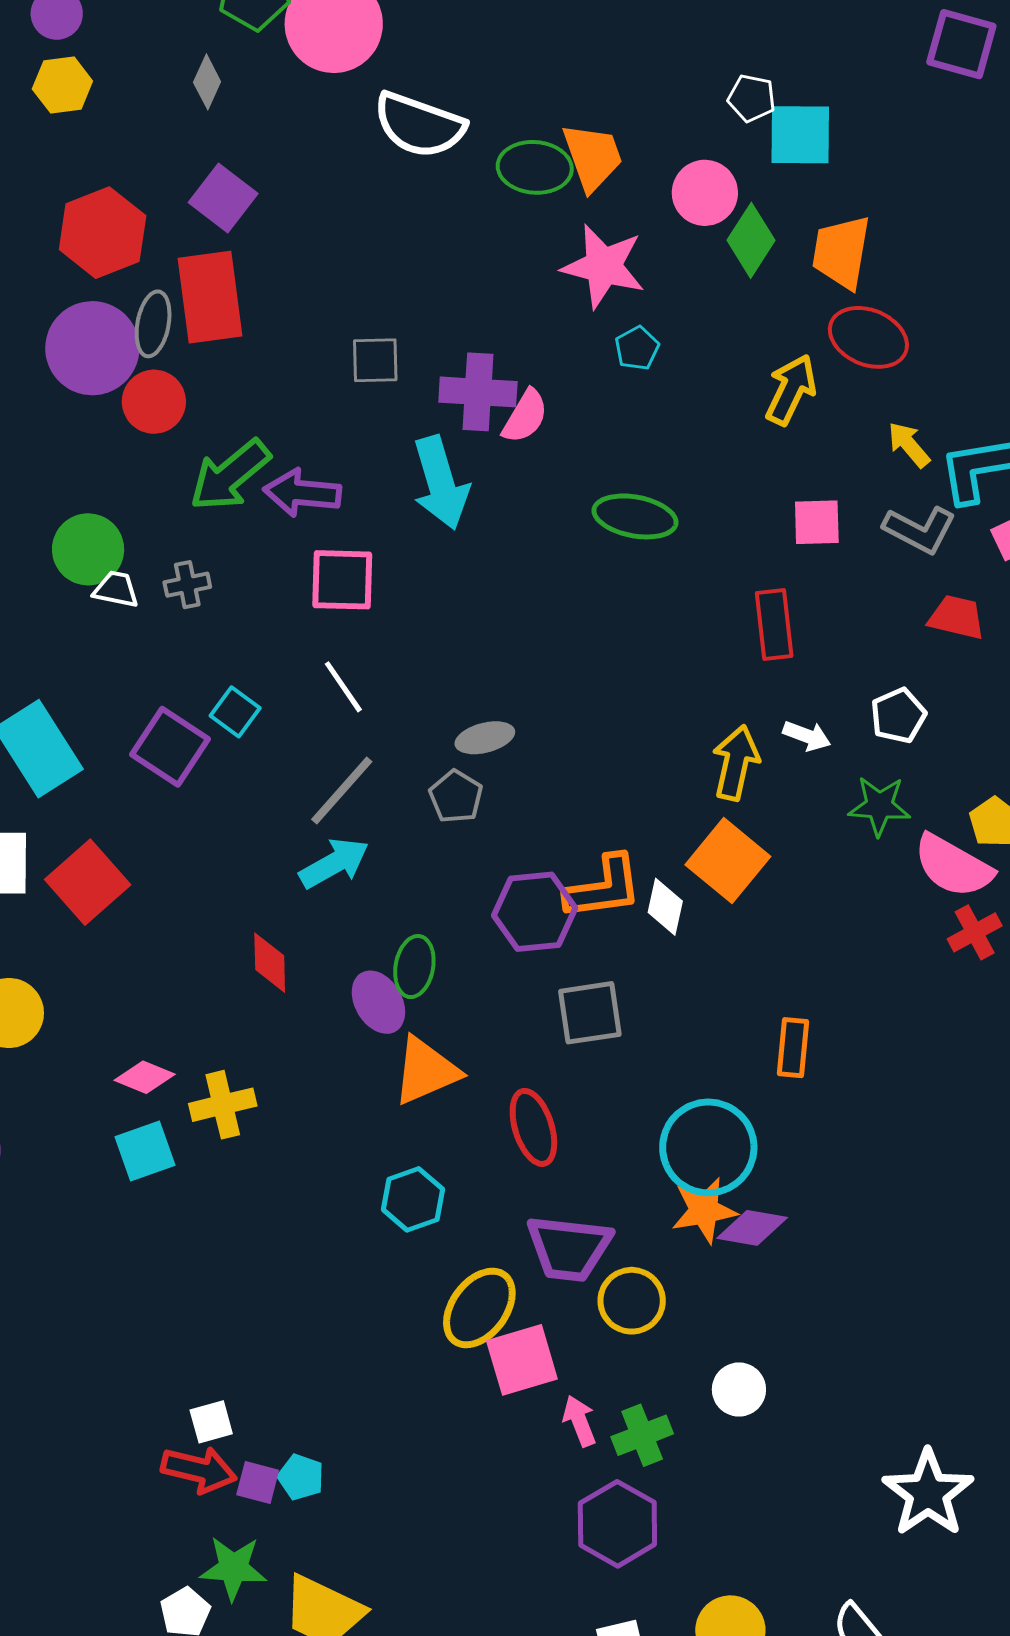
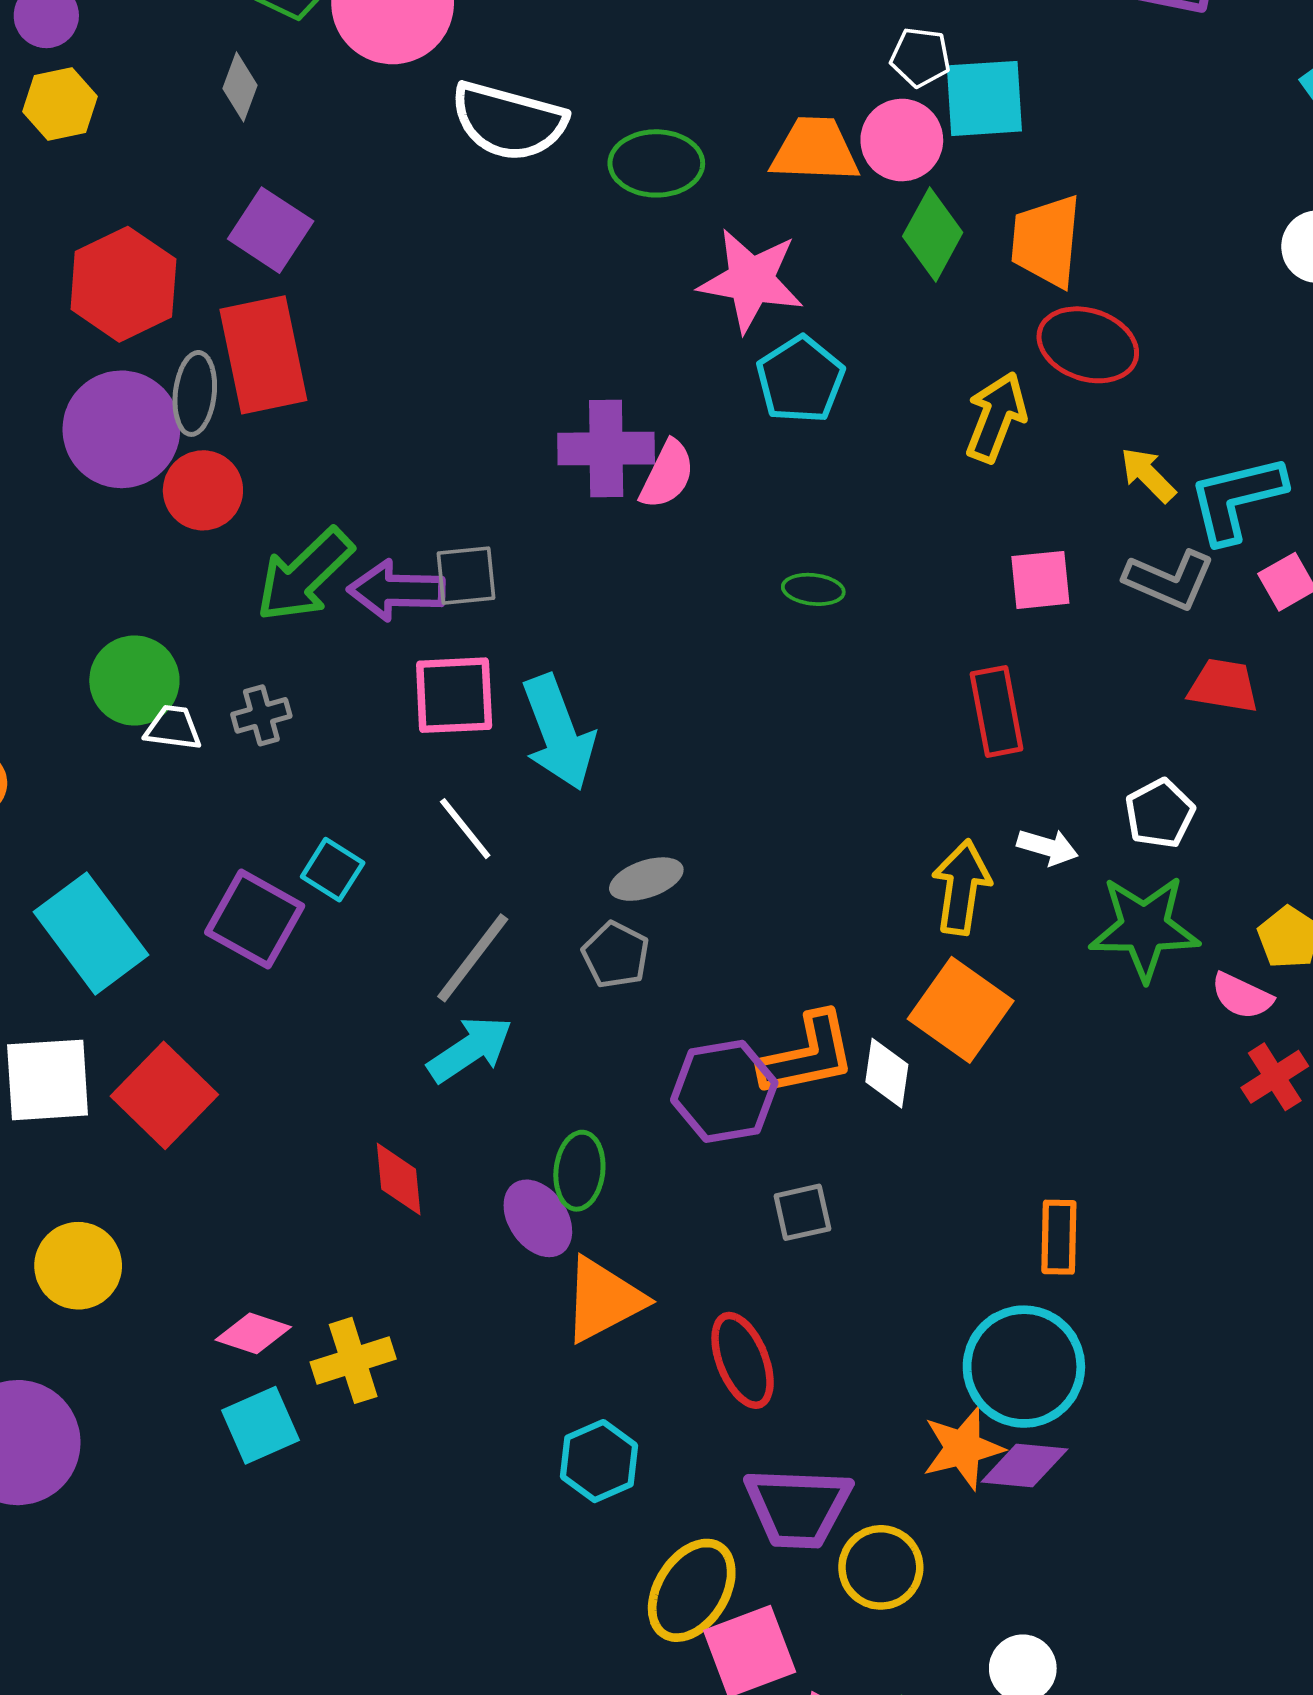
orange trapezoid: (593, 157) -> (815, 150), moved, turned -64
pink circle: (705, 193) -> (902, 140), moved
cyan pentagon: (637, 348) -> (800, 380), size x1.6
gray square: (375, 360) -> (466, 576), moved
cyan arrow: (441, 483) -> (558, 732), moved
green ellipse: (635, 516) -> (813, 589), size x0.6
green star: (879, 806) -> (1144, 928), size x1.4
pink semicircle: (953, 866) -> (1242, 996), size x0.6
gray square: (590, 1013) -> (802, 1212), size x0.7
cyan circle: (708, 1147) -> (1024, 1367), moved

